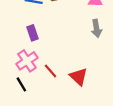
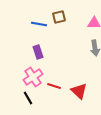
red line: (51, 71) -> (54, 86), turned -32

